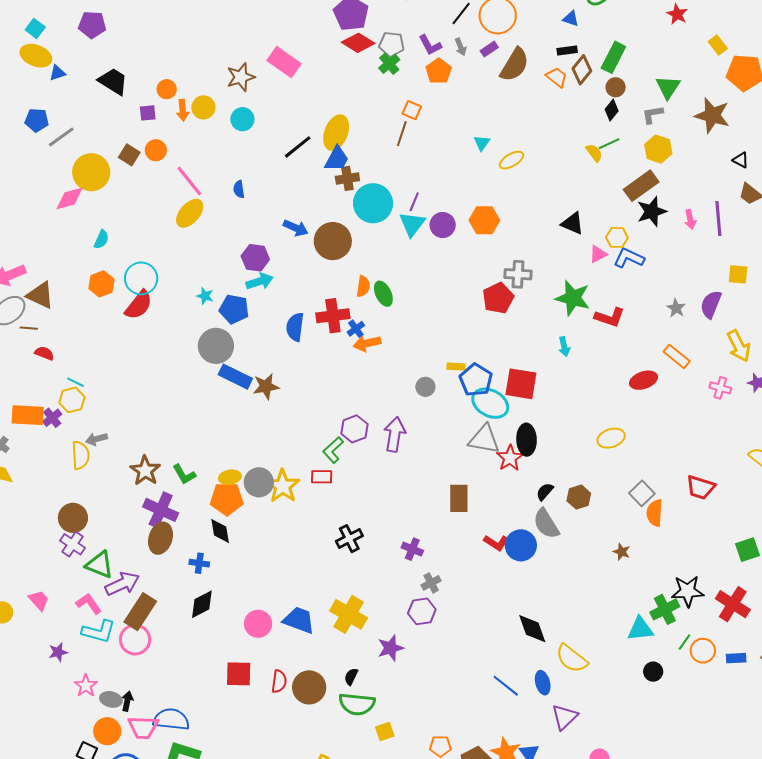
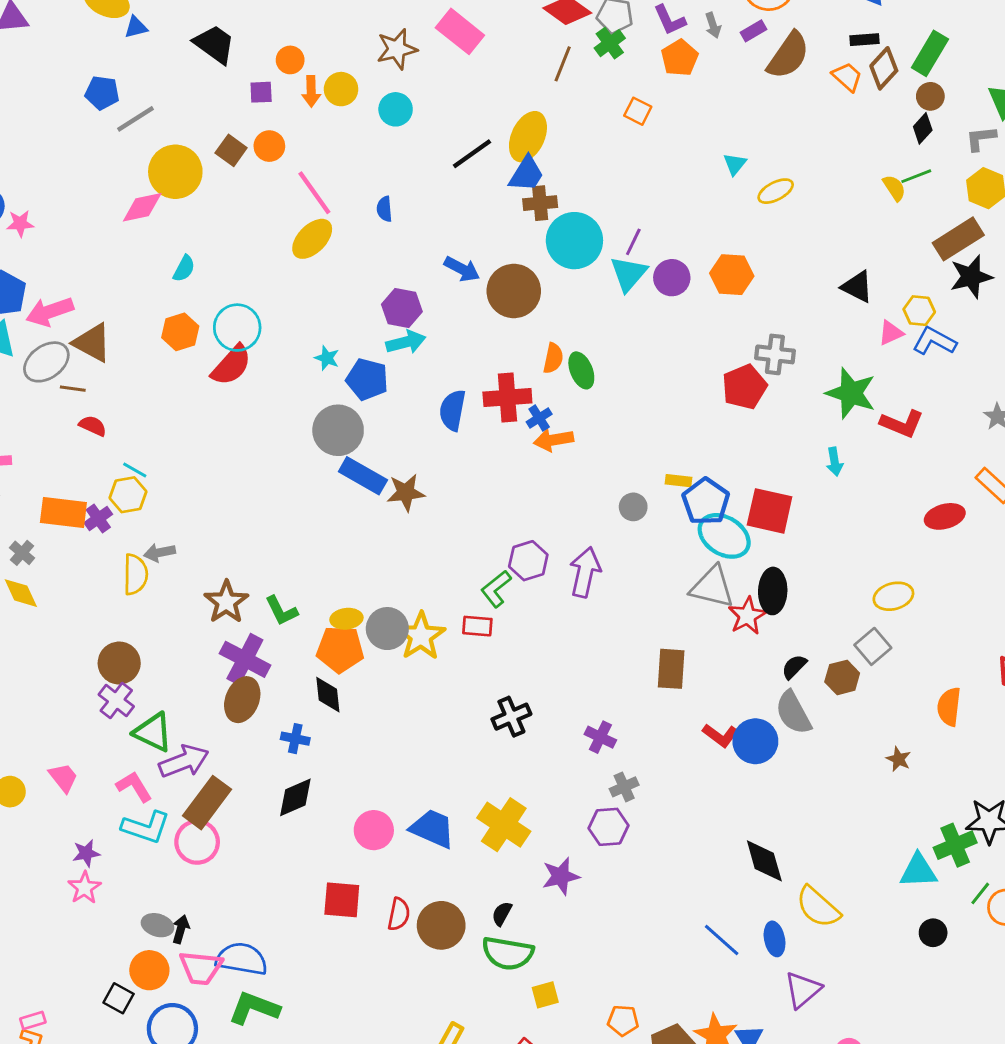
brown line: (402, 134) -> (563, 64), moved
gray square: (642, 493) -> (873, 646), moved
pink star: (86, 686) -> (84, 888), moved

